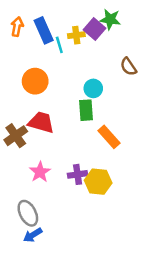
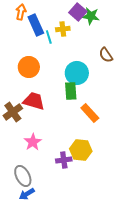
orange arrow: (17, 27) -> (21, 12), moved
purple square: (94, 29) -> (78, 12), moved
cyan circle: (93, 88) -> (77, 73), size x1.5
purple cross: (78, 174) -> (64, 160), moved

